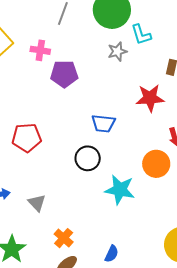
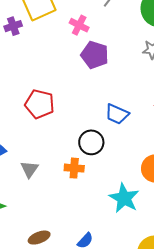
cyan star: (120, 190) -> (124, 198), moved
orange cross: (64, 238) -> (74, 168), moved, turned 36

